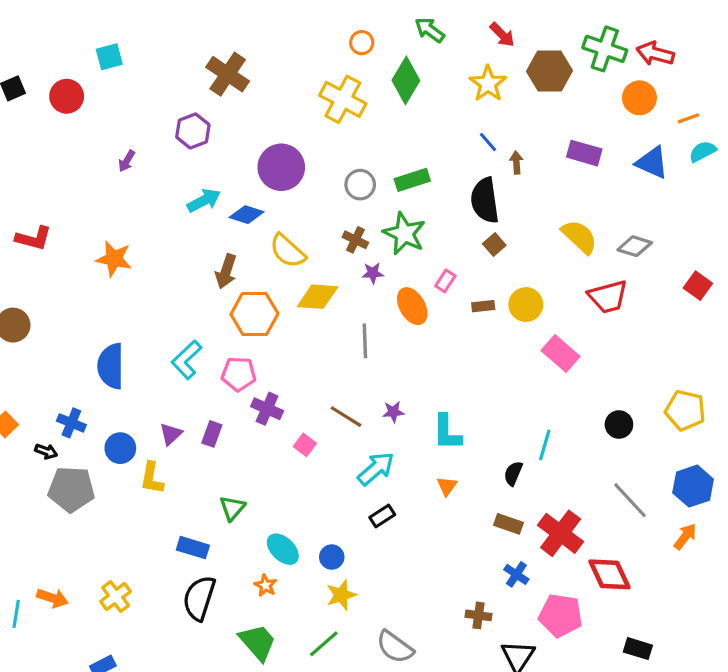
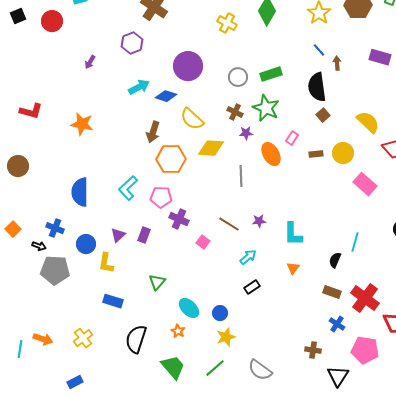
yellow cross: (343, 99) -> (227, 23), size x0.7
yellow semicircle: (579, 237) -> (368, 122), moved
cyan arrow: (376, 469) -> (248, 257), size x0.7
blue rectangle: (193, 548) -> (113, 301), moved

